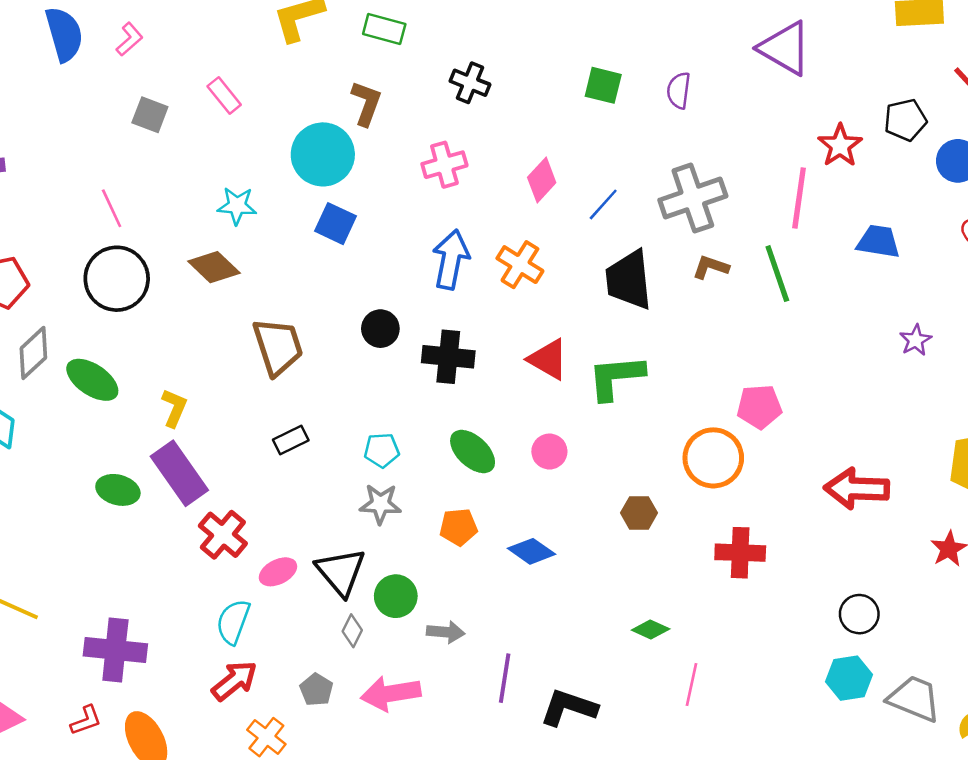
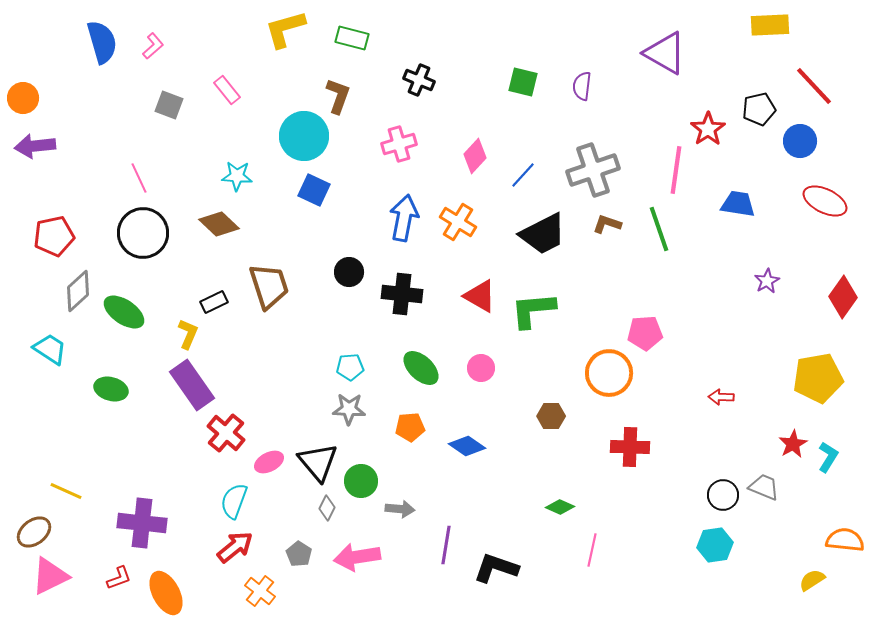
black trapezoid: (629, 280) -> (543, 234), turned -111
black rectangle: (291, 440) -> (214, 302), moved
red arrow: (857, 489) -> (721, 397), size x0.5
green ellipse: (118, 490) -> (111, 389), moved
gray trapezoid: (914, 699) -> (764, 487), moved, size x0.7

